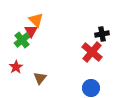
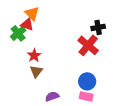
red triangle: (31, 31) -> (27, 24), turned -40
red star: (16, 67) -> (34, 55), moved

